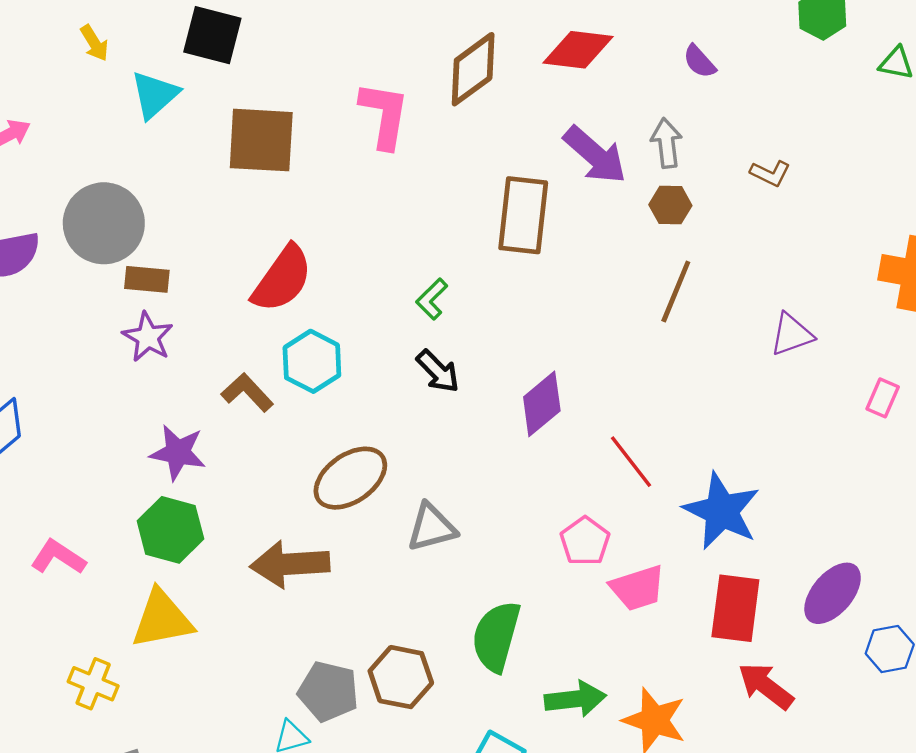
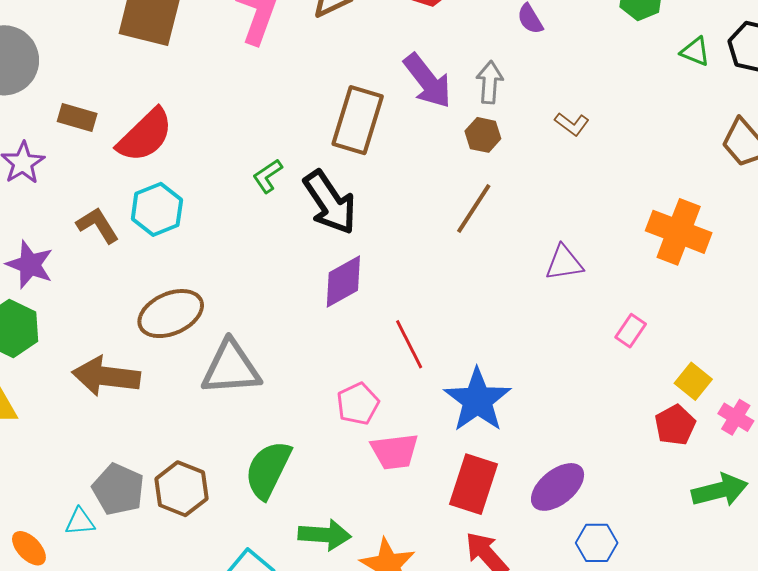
brown rectangle: (147, 279) -> (77, 118), moved
black arrow: (438, 371) -> (330, 202), moved, size x1.6
gray triangle: (432, 527) -> (231, 368), size x1.4

